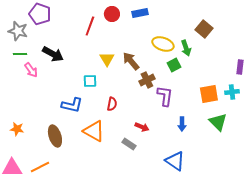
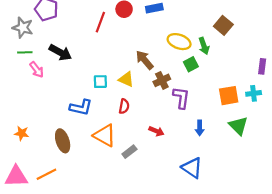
yellow triangle: (107, 59) -> (126, 79), moved, turned -35
gray rectangle: (129, 144) -> (129, 152), moved, turned -72

